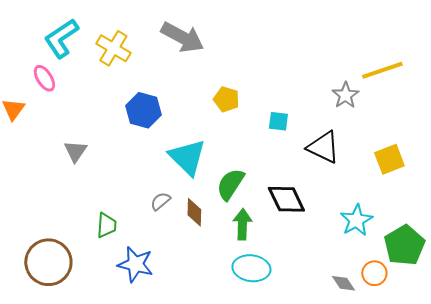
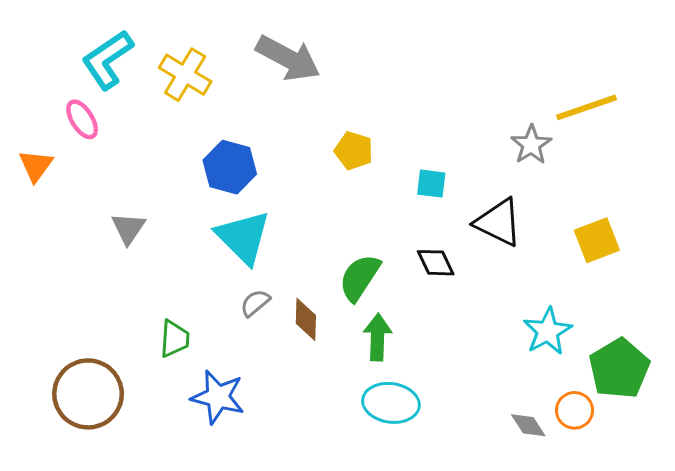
cyan triangle: (187, 157) -> (243, 237), moved
black diamond: (286, 199) -> (436, 263), moved, size x0.7

